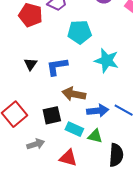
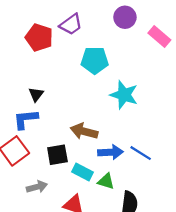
blue L-shape: (57, 67) -> (26, 119), moved

